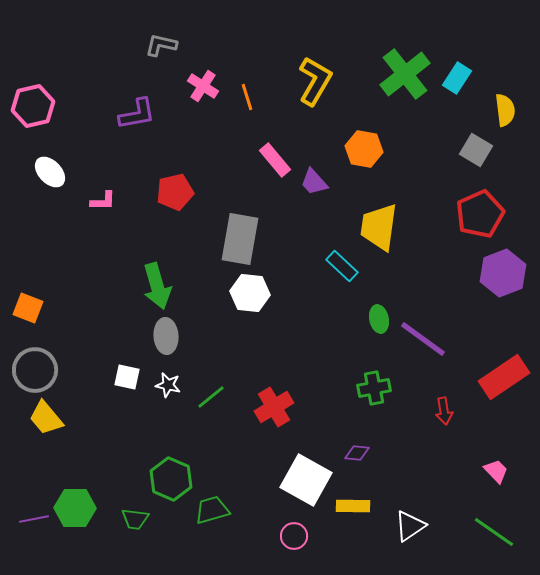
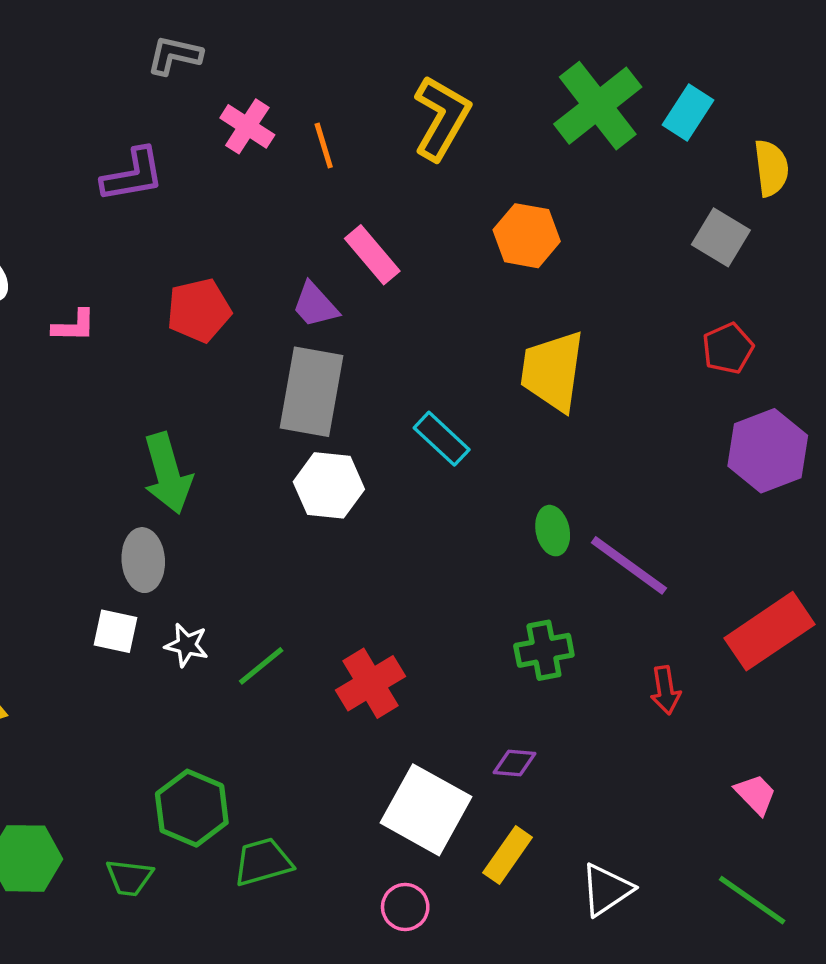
purple trapezoid: (314, 182) -> (315, 305), moved
red pentagon: (480, 214) -> (728, 348), size x0.6
cyan rectangle: (342, 266) -> (442, 439), moved
gray ellipse: (166, 336) -> (143, 560), moved
yellow rectangle: (353, 506) -> (508, 855), turned -56

